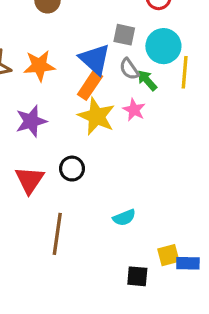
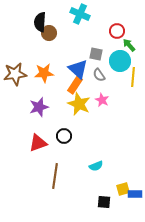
green arrow: (147, 80) -> (129, 45), moved
red triangle: (30, 180) -> (38, 143), turned 36

